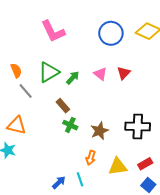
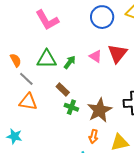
green triangle: (49, 72) -> (47, 59), turned 35
red triangle: (124, 73) -> (117, 53), size x1.5
orange triangle: (16, 125) -> (28, 102), moved
brown star: (99, 131) -> (99, 110), size x1.4

